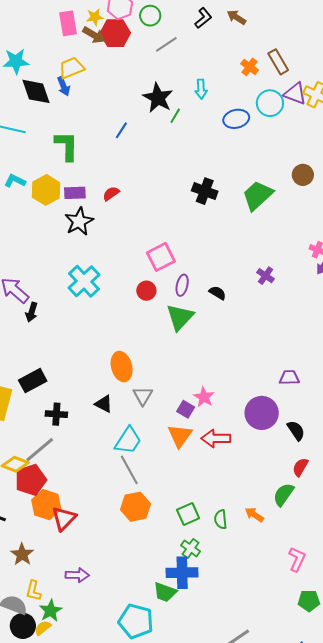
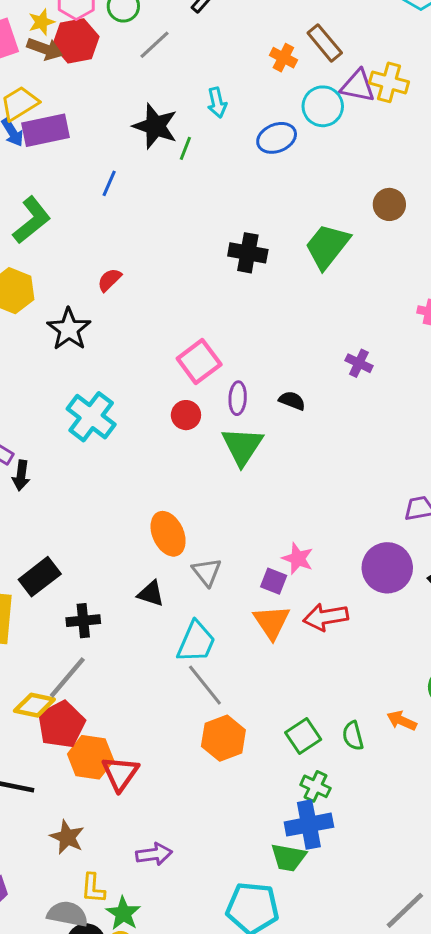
green L-shape: (67, 146) -> (32, 220), turned 60
purple rectangle: (75, 193) -> (45, 130), moved, size x1.4

